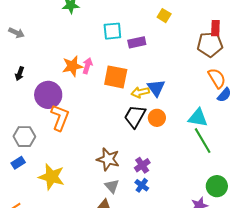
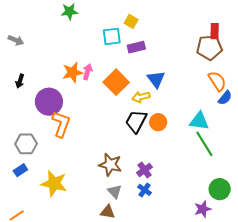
yellow square: (164, 16) -> (131, 21), moved
orange square: (116, 77) -> (116, 82), turned 35
blue triangle: (156, 88) -> (156, 79), moved

